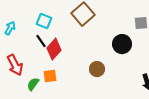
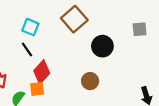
black circle: (122, 44) -> (102, 46), moved
red diamond: (54, 49) -> (42, 72), moved

